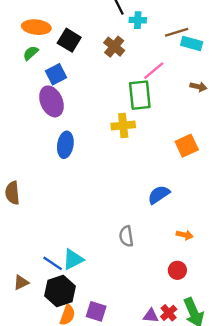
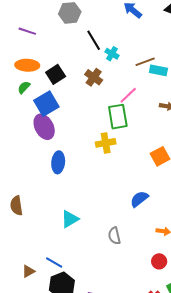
cyan cross: (138, 20) -> (112, 54), turned 32
black square: (69, 40) -> (56, 74), turned 30
blue square: (56, 74) -> (46, 104), size x1.4
cyan triangle: (73, 259) -> (70, 219), moved
brown triangle: (21, 282) -> (28, 271), moved

